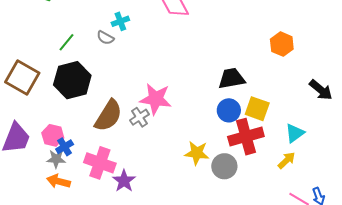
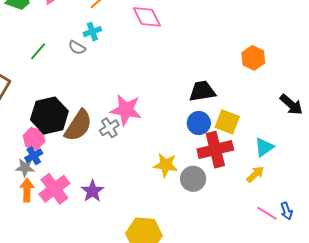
black hexagon: (72, 80) -> (49, 115), moved
pink hexagon: (53, 135) -> (34, 139), moved
pink cross: (100, 163) -> (54, 189), moved, turned 32
orange arrow: (59, 181) -> (27, 190), turned 75

